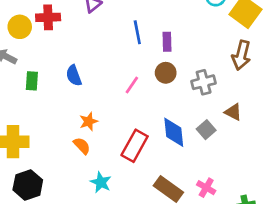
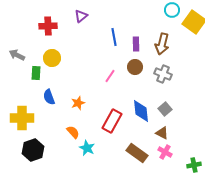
yellow circle: (20, 27) -> (52, 58), moved
brown arrow: (241, 55) -> (162, 44), moved
blue semicircle: (74, 75) -> (49, 97), moved
gray cross: (204, 82) -> (163, 74), turned 36
brown triangle: (233, 112) -> (162, 133), moved
orange semicircle: (82, 146) -> (73, 132), moved

